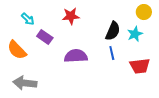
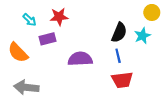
red star: (71, 16) -> (59, 17), moved
purple rectangle: (45, 37) -> (47, 39), turned -49
red trapezoid: (140, 66) -> (122, 80), moved

